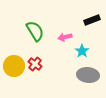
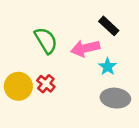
black rectangle: (92, 20) -> (109, 26), moved, turned 63
pink arrow: (65, 37) -> (85, 48), size x1.5

